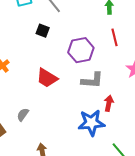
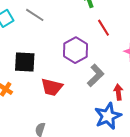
black square: (43, 31) -> (25, 62), moved, size x1.6
gray L-shape: (92, 80) -> (96, 75), turned -30

